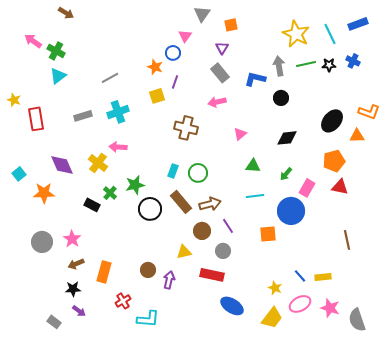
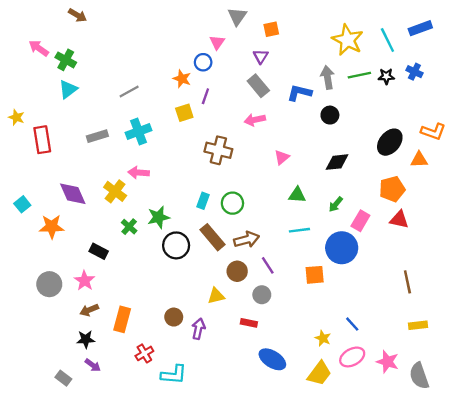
black rectangle: (92, 205) -> (99, 251), moved
red rectangle: (212, 275) -> (249, 323), size x0.6
yellow rectangle: (323, 277) -> (418, 325), moved

